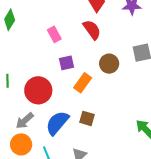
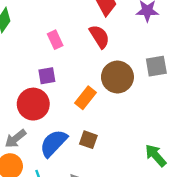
purple square: (67, 63) -> (47, 76), moved
brown circle: (109, 64) -> (117, 77), size x1.4

